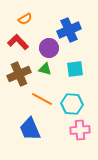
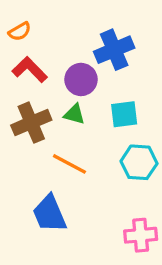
orange semicircle: (25, 19) -> (20, 31), moved
cyan hexagon: (72, 104) -> (139, 162), moved
pink cross: (80, 130) -> (141, 235), moved

